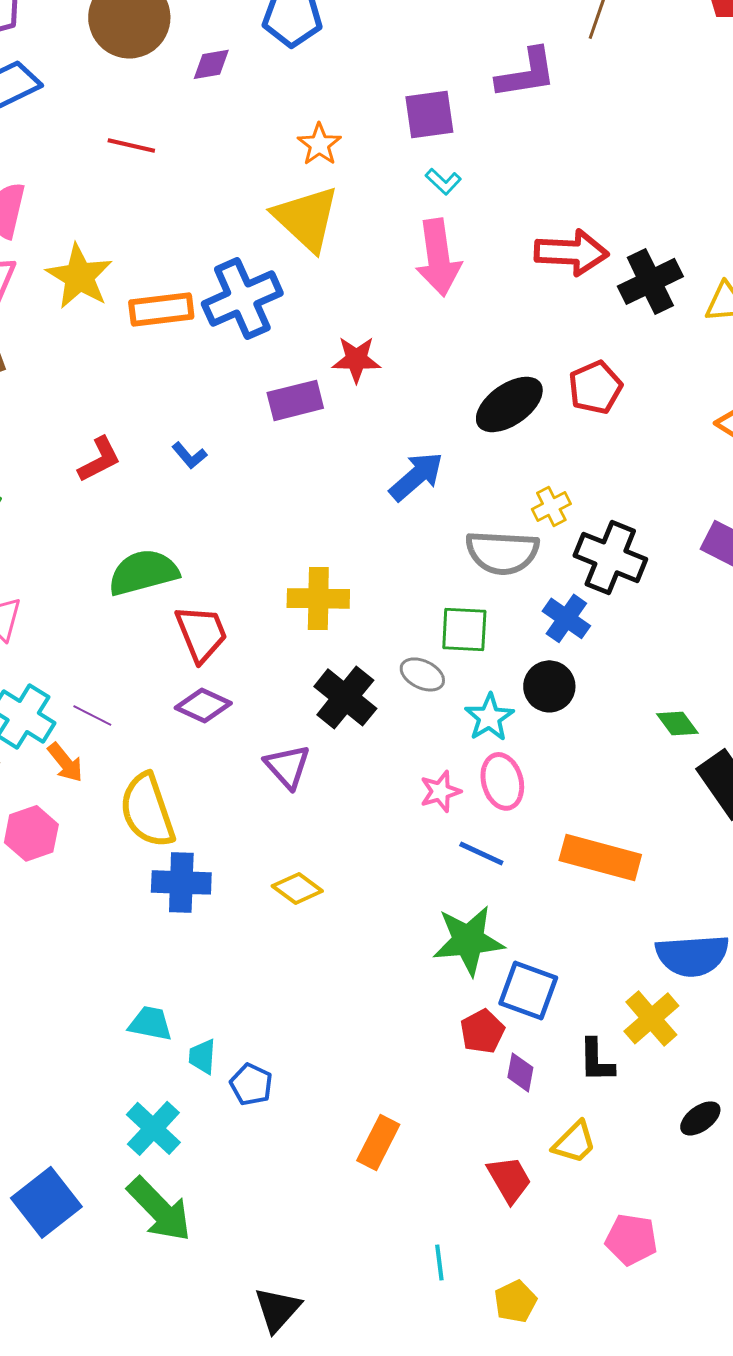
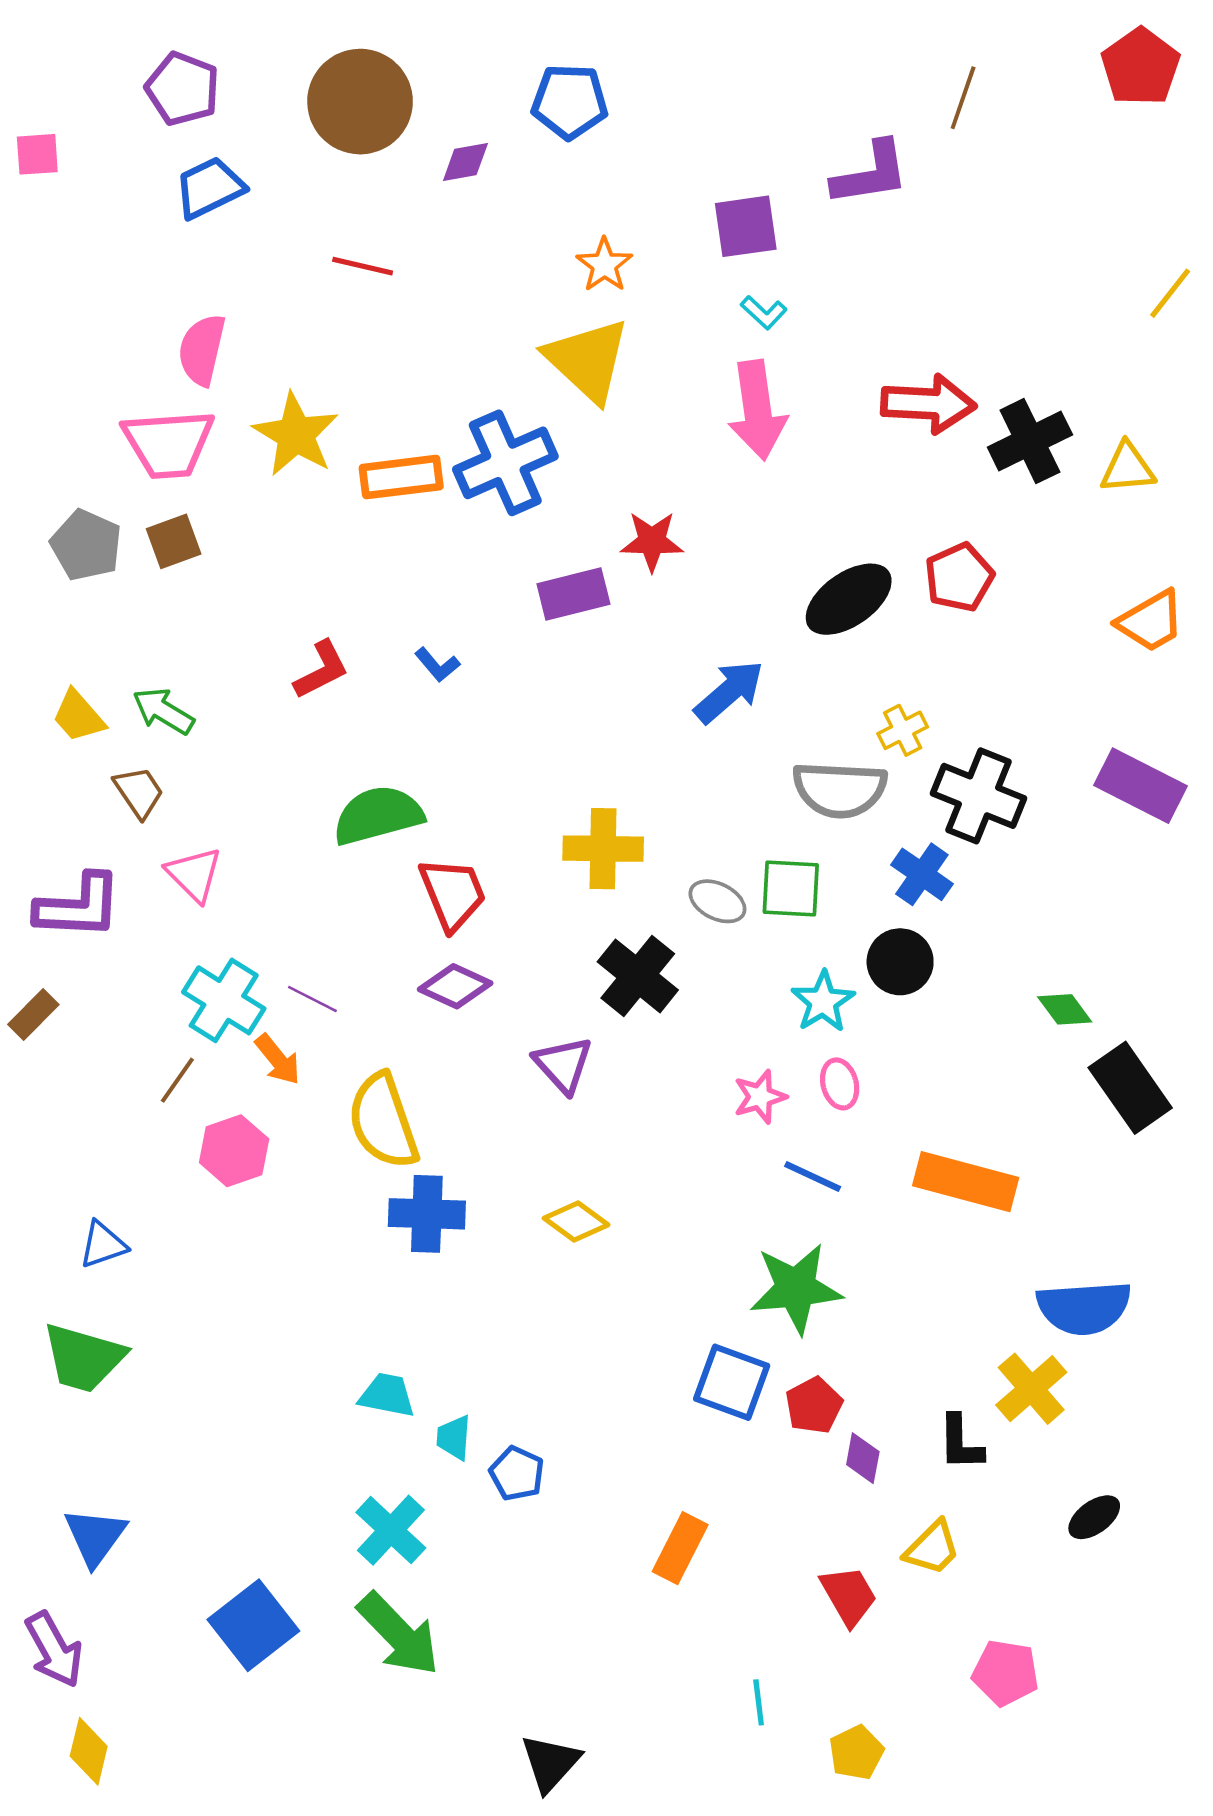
gray ellipse: (422, 674) -> (717, 901), moved
pink ellipse: (502, 781) -> (840, 1084), size x0.7
blue square: (528, 990) -> (732, 1382), moved

